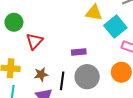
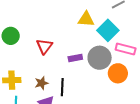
red triangle: (35, 41) -> (44, 46), moved
gray circle: (87, 77) -> (100, 58), moved

